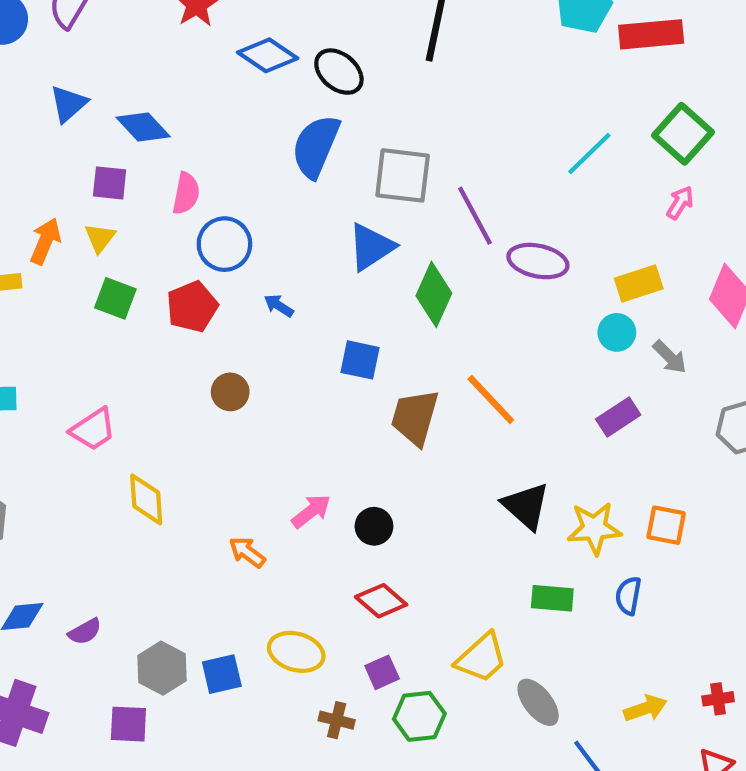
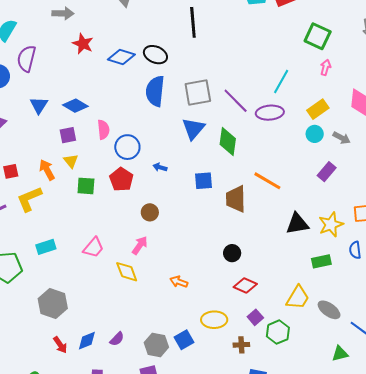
cyan line: (589, 153) -> (281, 81), moved
orange arrow: (45, 241) -> (47, 170), turned -35
black triangle: (526, 506) -> (297, 224), turned -35
pink arrow: (311, 511) -> (140, 245), moved

